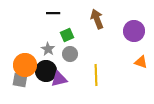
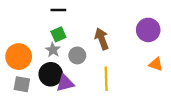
brown arrow: (97, 19) -> (102, 39), moved
green square: (67, 35) -> (58, 34), moved
orange circle: (25, 65) -> (19, 57), moved

